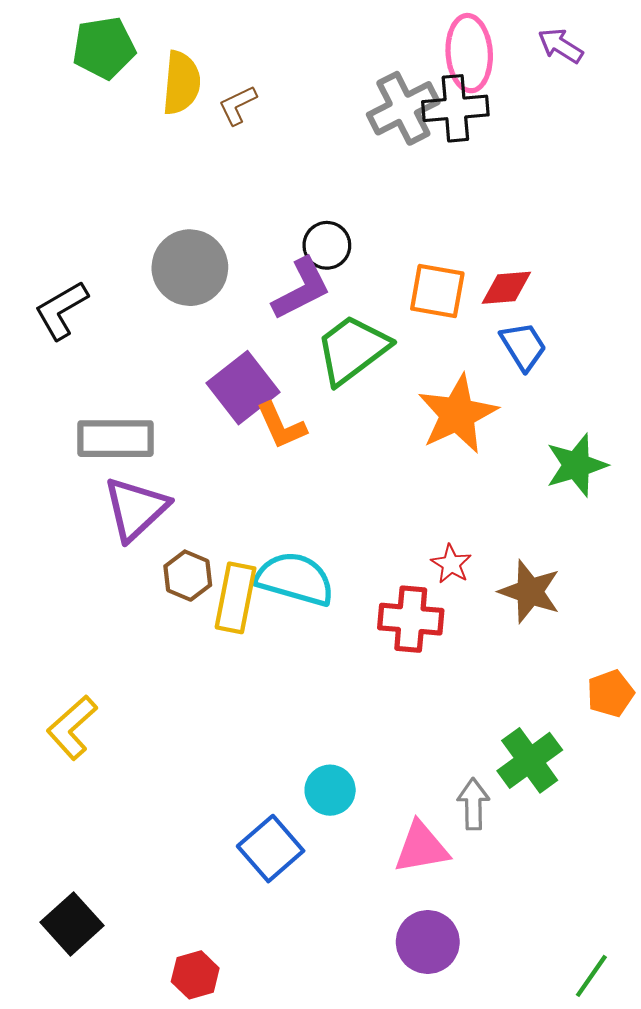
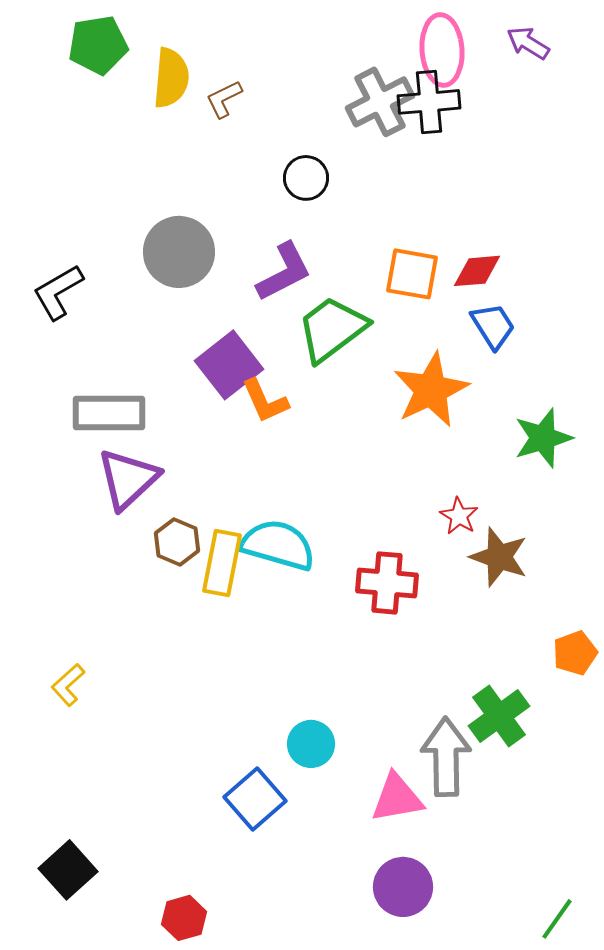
black circle: (327, 245) -> (306, 178), moved
red star: (451, 564) -> (459, 516), moved
yellow L-shape: (72, 727) -> (68, 685), size x0.7
gray arrow: (473, 804) -> (446, 757), size x1.6

